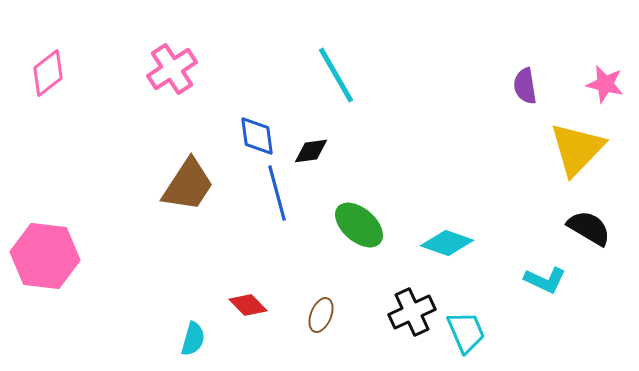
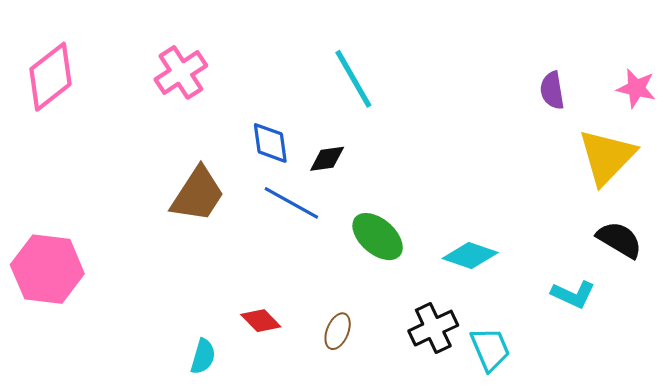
pink diamond: (48, 73) -> (50, 77), size x1.4
blue line: (277, 193) -> (291, 203), turned -46

